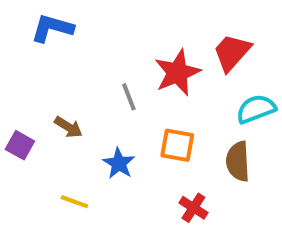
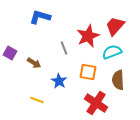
blue L-shape: (52, 28) -> (40, 17), moved
cyan semicircle: (256, 109) -> (112, 52), moved
purple square: (20, 145) -> (10, 53), moved
red cross: (193, 208) -> (96, 103), size x1.6

